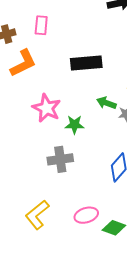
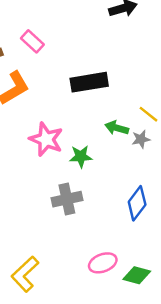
pink rectangle: (41, 25) -> (32, 41), turned -48
yellow L-shape: (37, 215) -> (25, 274), moved

